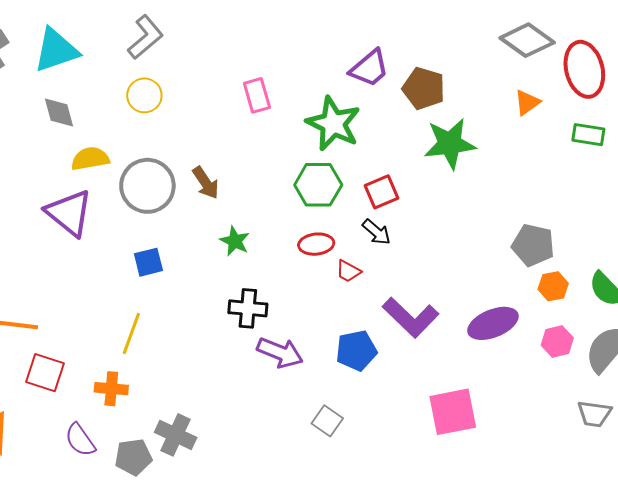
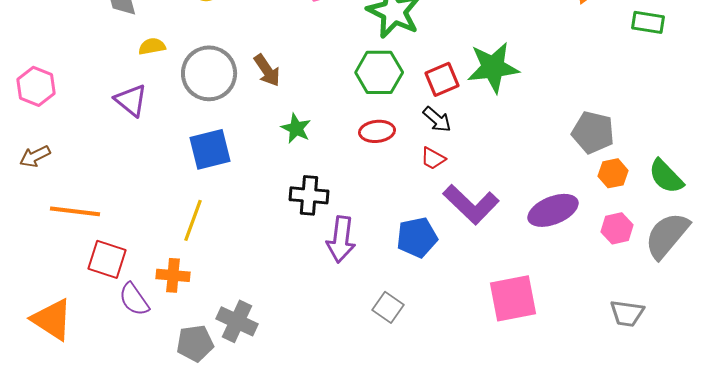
green star: (450, 144) -> (493, 67), moved
yellow semicircle: (90, 159) -> (152, 46), size x0.7
purple triangle: (69, 213) -> (131, 100), size x0.7
blue square: (148, 262) -> (210, 149), size x1.4
red trapezoid: (348, 271) -> (433, 158), moved
purple arrow: (280, 353) -> (341, 239), turned 75
gray trapezoid: (594, 414) -> (627, 313), moved
purple semicircle: (80, 440) -> (134, 299), moved

